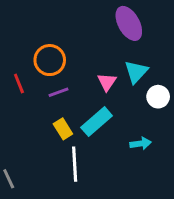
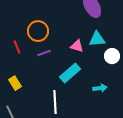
cyan triangle: (136, 72) -> (97, 39), turned 42
pink triangle: (107, 82) -> (77, 46), turned -48
yellow rectangle: (63, 129) -> (15, 83), moved

